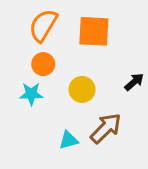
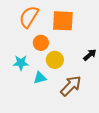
orange circle: (43, 64) -> (41, 43), moved
cyan triangle: (69, 140) -> (40, 78), moved

